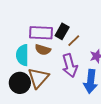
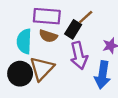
black rectangle: (62, 31) -> (73, 29), moved
brown line: (74, 41) -> (86, 17), moved

